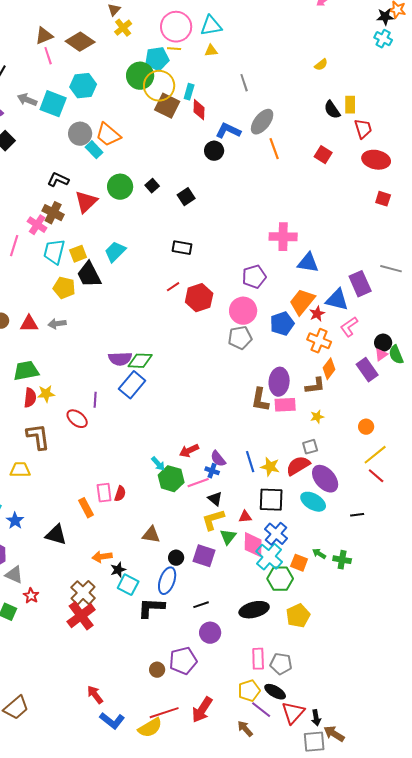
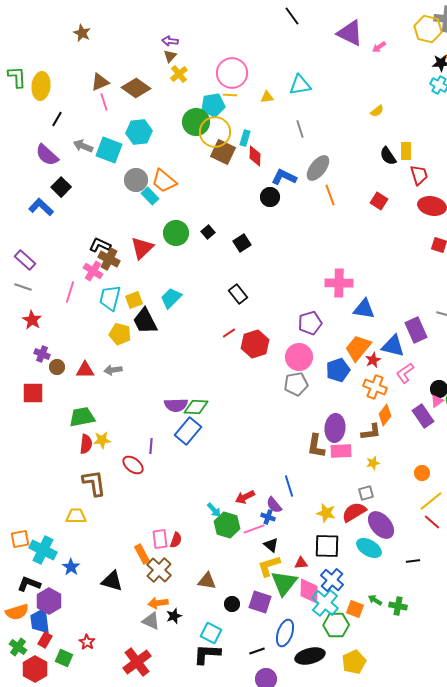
cyan triangle: (211, 26) -> (300, 85), moved
black L-shape: (58, 180) -> (100, 245), moved
black rectangle: (182, 248) -> (238, 294), turned 42
blue line: (250, 462) -> (289, 486), moved
green triangle: (228, 537) -> (284, 583), size x1.6
gray triangle: (14, 575) -> (151, 621), moved
blue ellipse: (167, 581) -> (285, 633), moved
cyan square: (128, 585) -> (211, 633), moved
brown cross: (83, 593) -> (159, 570), moved

